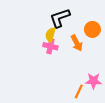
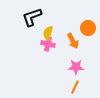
black L-shape: (60, 18) -> (32, 17), moved
pink star: (93, 81) -> (76, 67), moved

